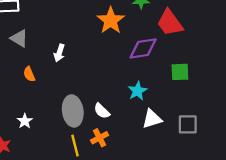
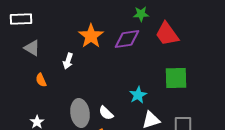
orange star: (111, 21) -> (91, 36), moved
purple diamond: (143, 48) -> (127, 39), moved
green square: (180, 72) -> (176, 78), size x1.4

